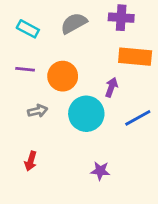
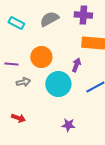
purple line: (25, 69) -> (11, 64), moved
red arrow: (31, 161) -> (18, 118), turned -88

